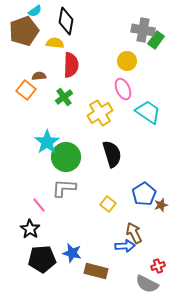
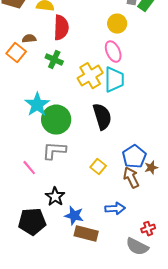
green cross: (64, 97) -> (54, 60), turned -30
cyan trapezoid: (148, 112) -> (114, 80), moved, turned 56
black star: (30, 229) -> (55, 197), moved
brown arrow: (134, 233) -> (131, 178), moved
blue star: (72, 253) -> (74, 216), moved

